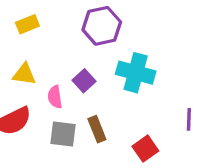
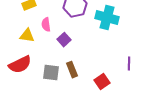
cyan cross: (136, 73) -> (107, 18), moved
pink semicircle: (55, 97) -> (46, 25), moved

